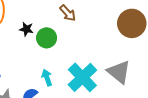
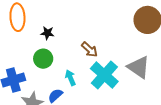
brown arrow: (68, 13) -> (89, 49), moved
green circle: (47, 38) -> (43, 59), moved

